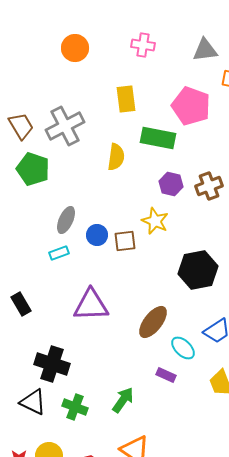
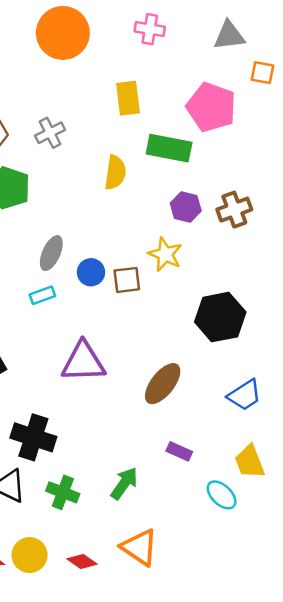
orange circle: (75, 48) -> (63, 33), size x1.5
gray cross: (65, 126) -> (50, 133), size x0.6
cyan ellipse: (183, 348) -> (222, 495), moved

